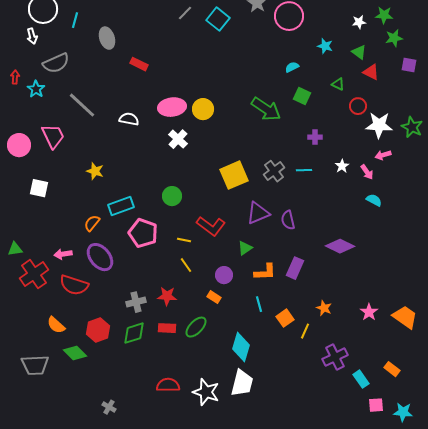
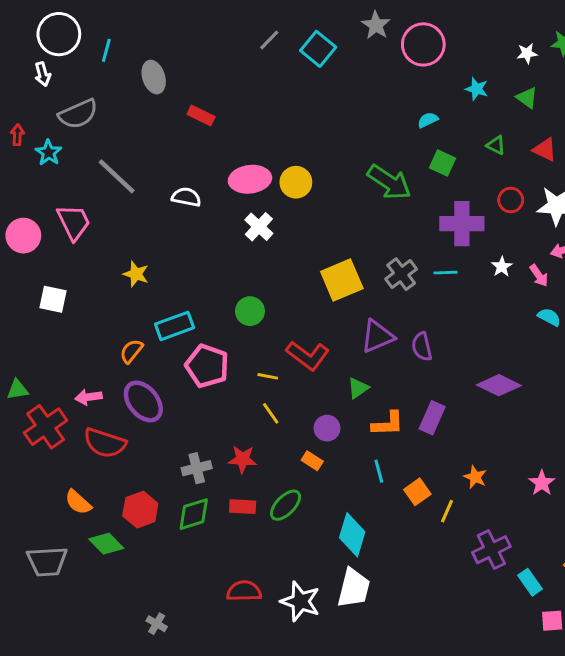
red triangle: (371, 72) -> (545, 150), moved
red circle: (358, 106) -> (511, 200), moved
purple cross: (315, 137) -> (462, 224), size x2.0

